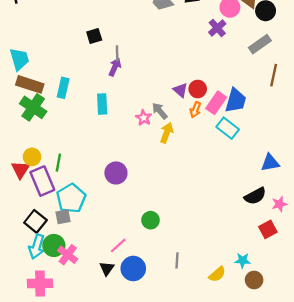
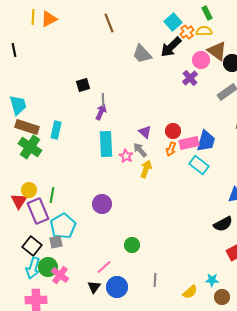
purple triangle: (180, 90) -> (145, 132), moved
pink rectangle: (216, 103) -> (189, 143), turned 42
cyan rectangle: (102, 104) -> (106, 144), moved, size x1.4

